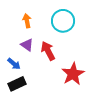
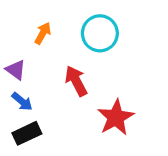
orange arrow: (27, 21) -> (43, 33), turned 40
purple triangle: (27, 45) -> (16, 70), moved

